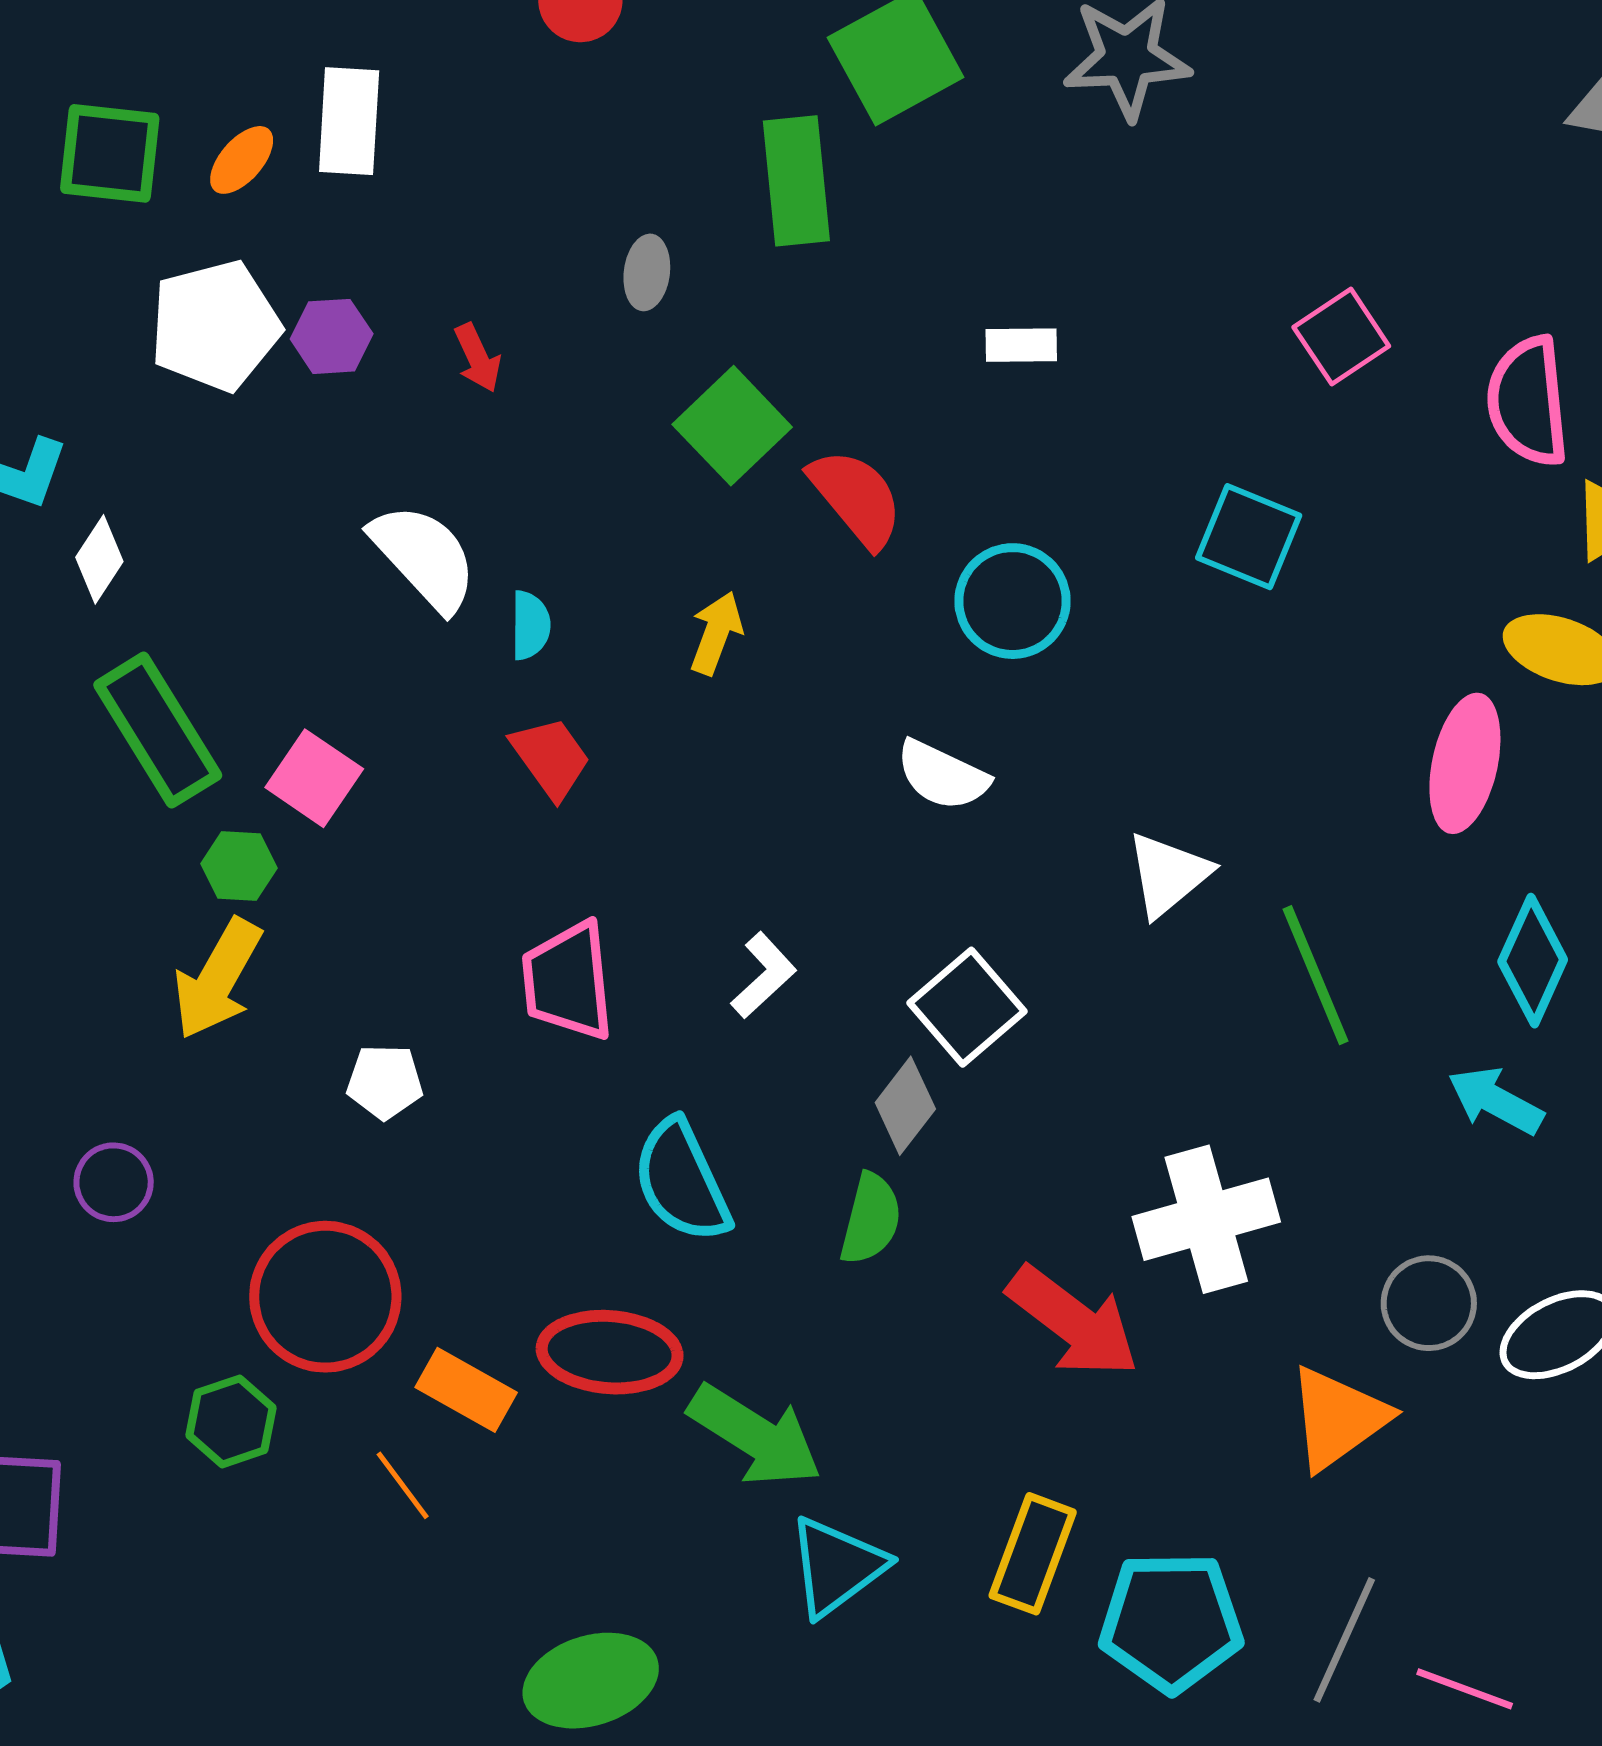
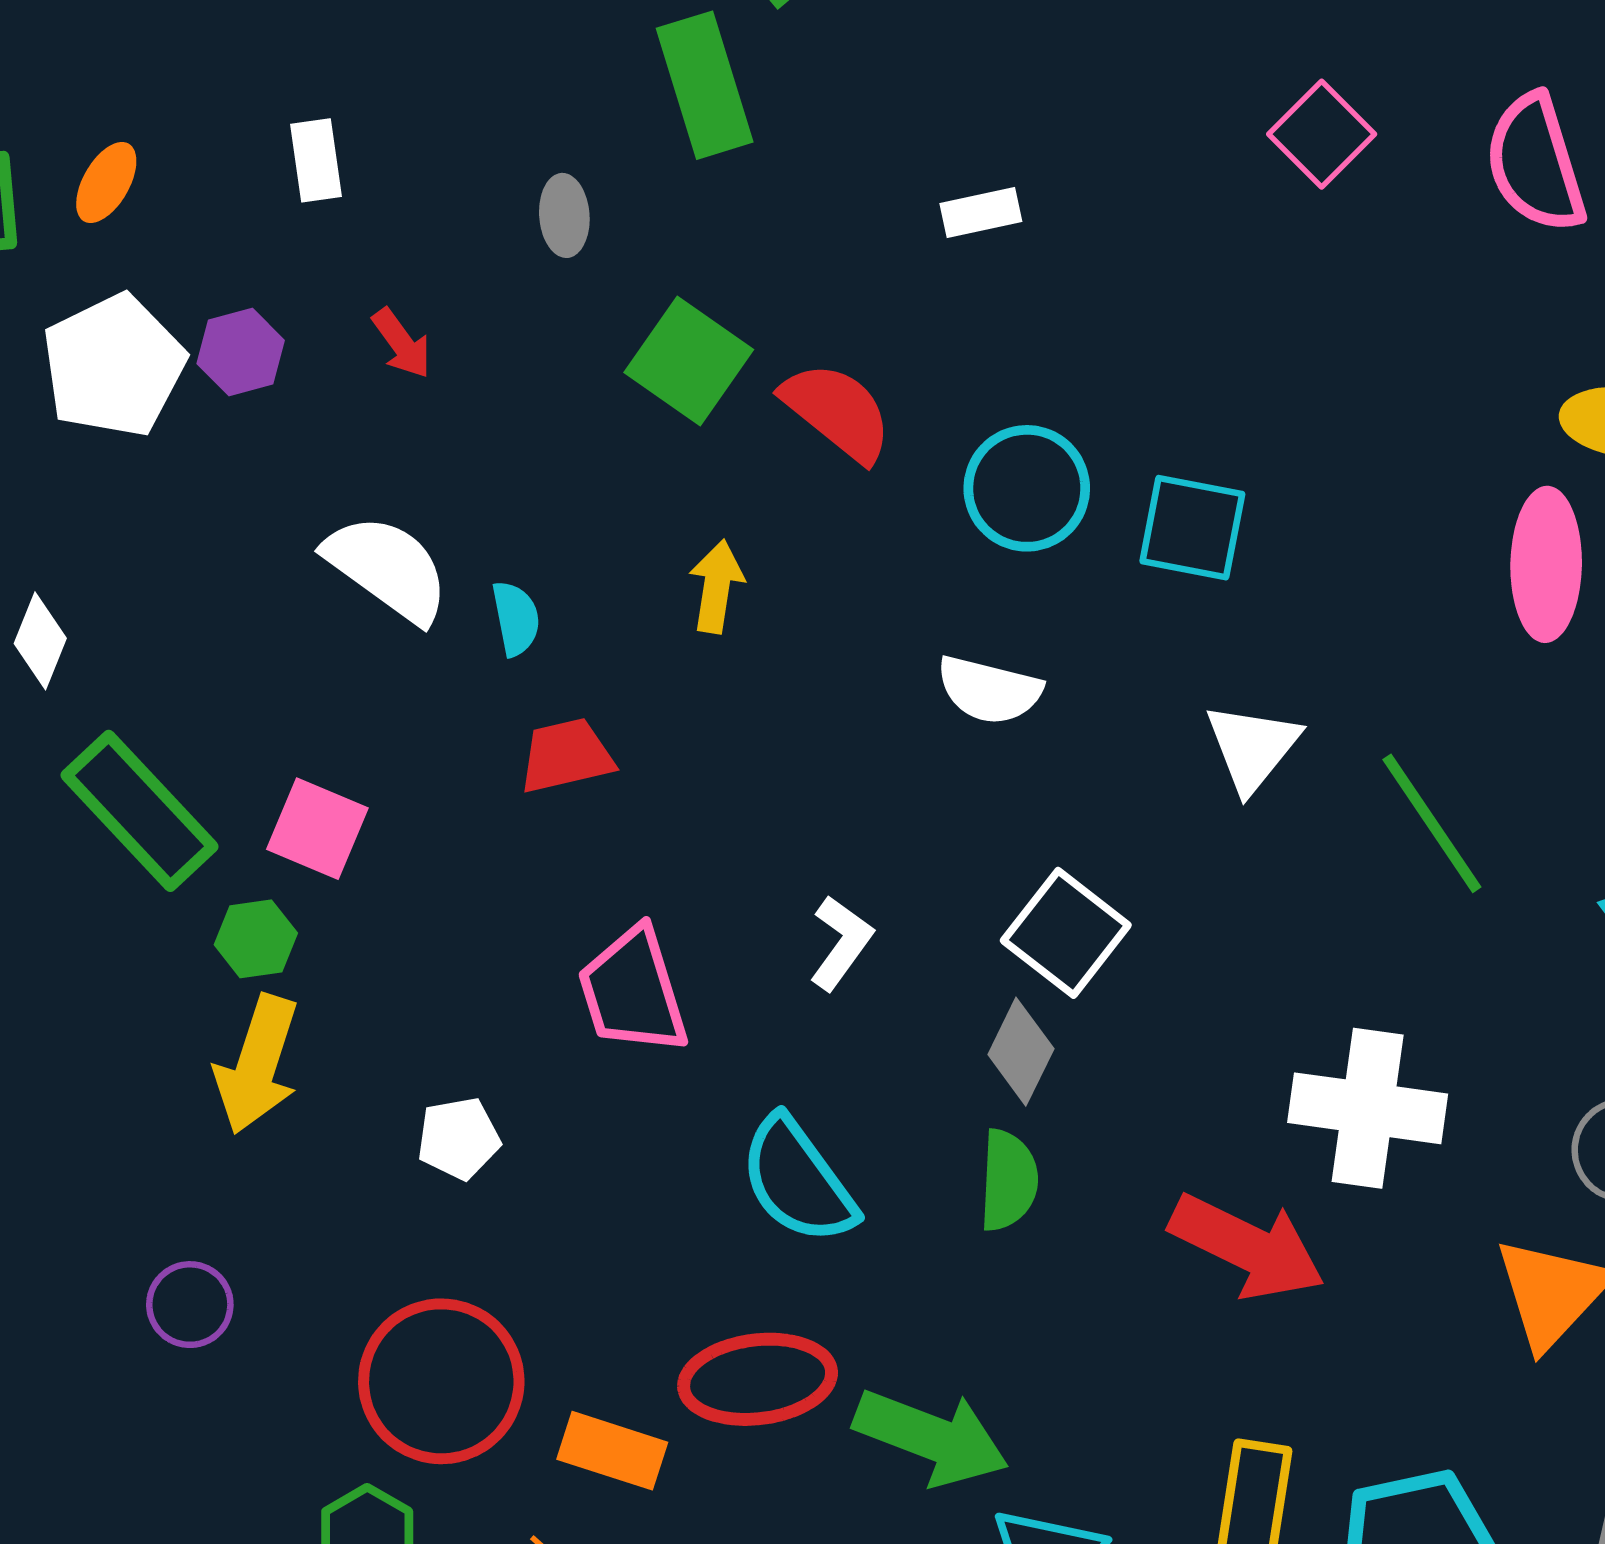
white rectangle: (349, 121) -> (316, 160), moved, size x0.7
cyan square: (1249, 537) -> (1192, 528), moved
red trapezoid: (551, 758) -> (566, 756), turned -56
white cross: (1206, 1219) -> (1368, 1108), turned 35

